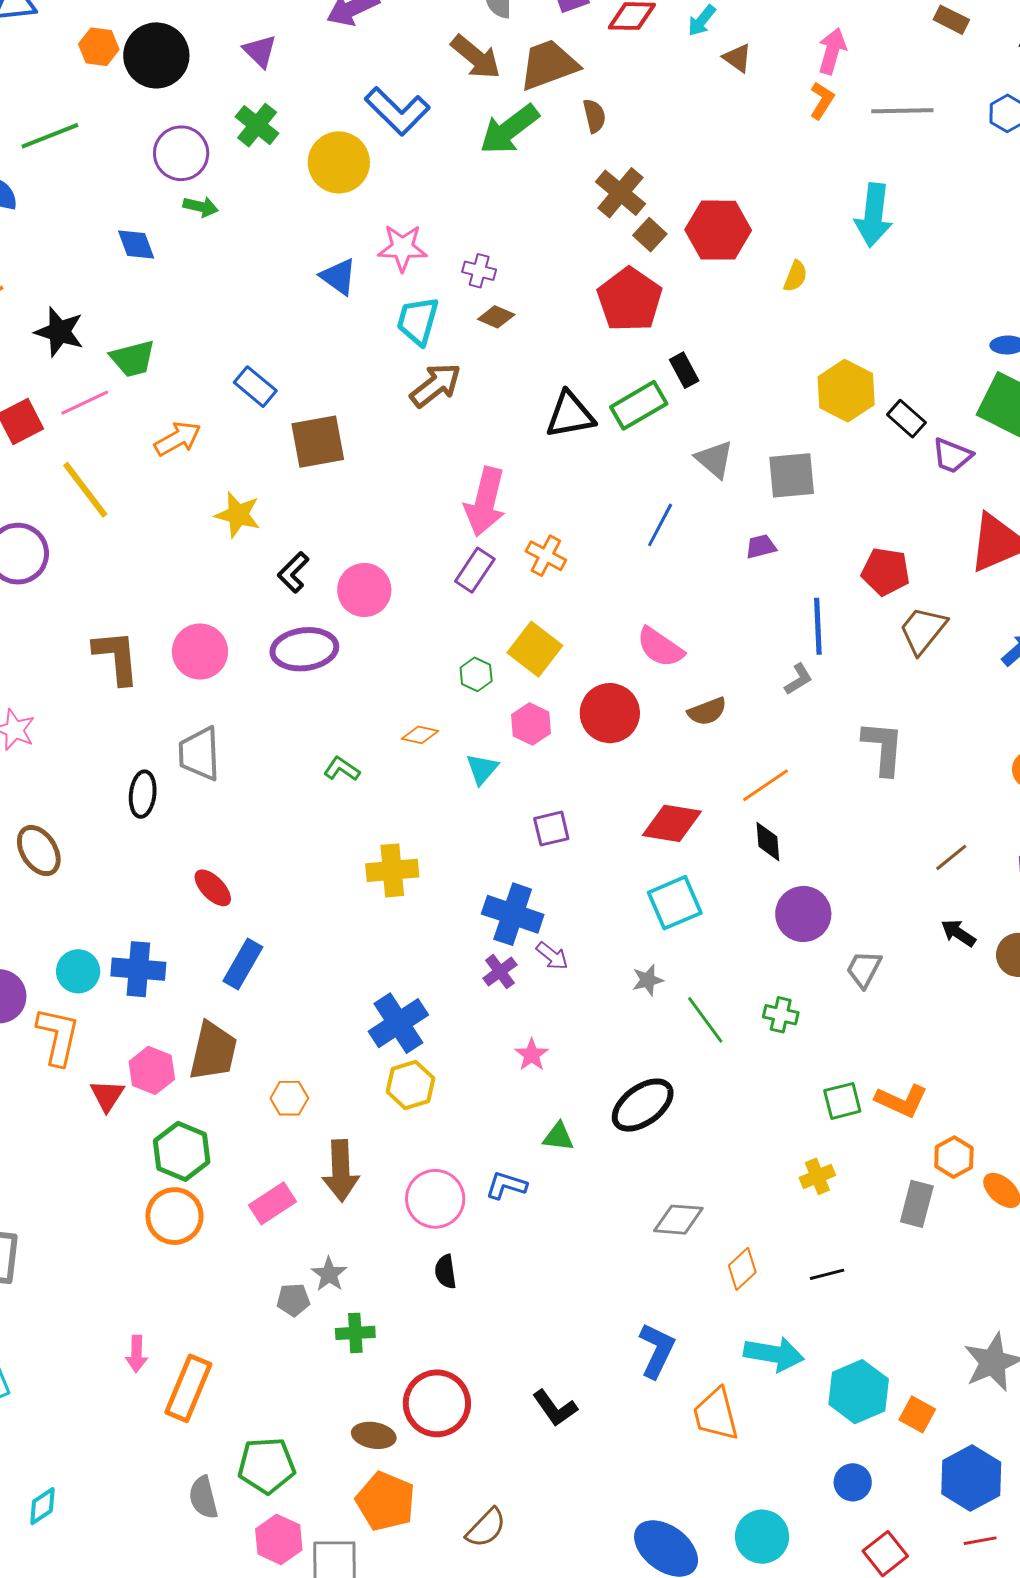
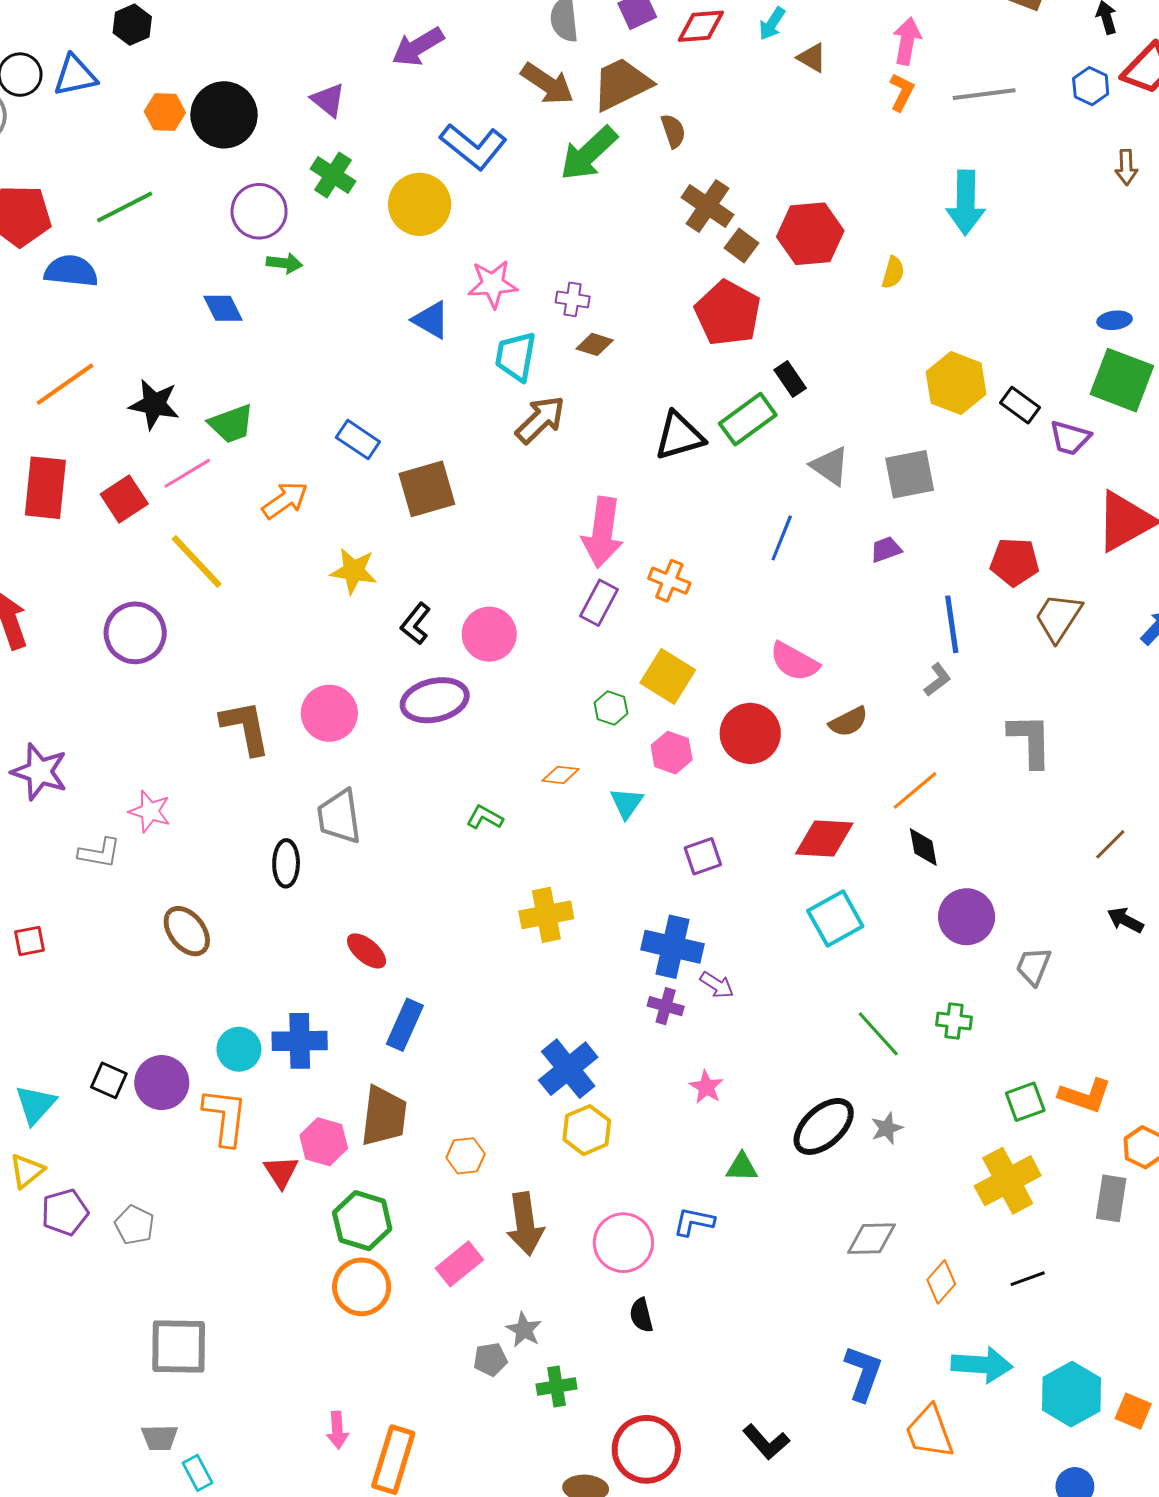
purple cross: (500, 972) -> (666, 1006), turned -32
gray star: (648, 980) -> (887, 1128), moved
yellow cross: (817, 1176) -> (1008, 1181), size x1.8

